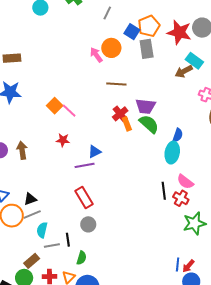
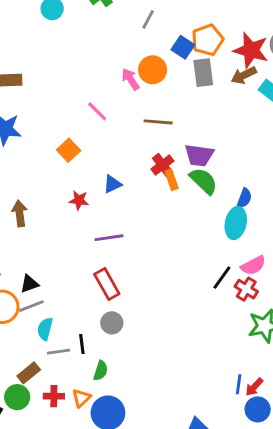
brown arrow: (184, 71) -> (244, 75), moved
pink line: (69, 111) -> (97, 111), moved
blue triangle: (95, 152) -> (112, 184), moved
pink semicircle: (185, 182) -> (253, 265), turned -66
black line: (164, 191) -> (222, 278), turned 42

